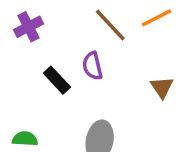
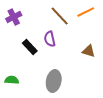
brown triangle: (162, 87) -> (89, 51), turned -40

